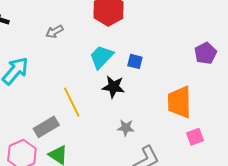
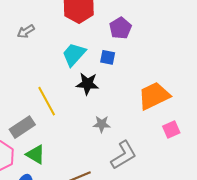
purple pentagon: (205, 53) -> (120, 28), moved
orange trapezoid: (179, 102) -> (154, 96), turned 68

